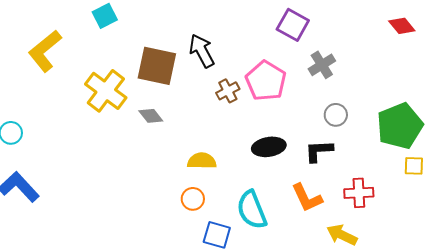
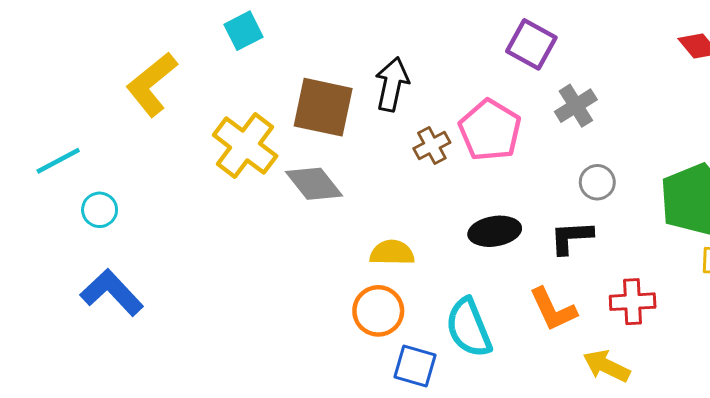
black arrow: (202, 51) -> (392, 84), turned 40
gray diamond: (151, 116) -> (314, 184), size x1.5
orange circle: (193, 199) -> (378, 311), size x1.4

